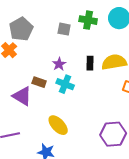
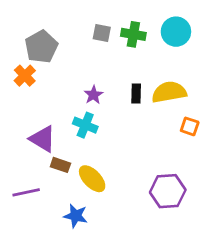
gray square: (64, 29) -> (102, 33), moved
brown rectangle: (39, 82) -> (60, 165), moved
cyan cross: (65, 84) -> (85, 125), moved

